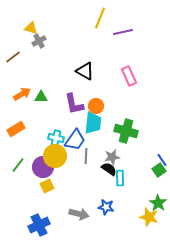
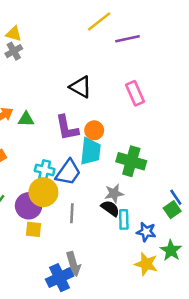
yellow line: (100, 18) -> (99, 21), turned 30
gray cross: (39, 41) -> (14, 51), moved
gray line: (86, 156) -> (72, 213), moved
yellow square: (47, 186) -> (34, 229), turned 32
blue star: (106, 207) -> (146, 232), moved
gray arrow: (79, 214) -> (73, 264), turned 60
yellow star: (149, 217) -> (146, 264), moved
blue cross: (39, 225) -> (59, 278), moved

